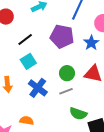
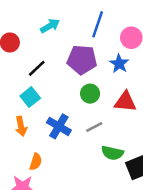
cyan square: (28, 61) -> (30, 97), moved
green circle: (67, 73) -> (90, 94), moved
orange semicircle: (27, 121) -> (36, 162), moved, turned 104

